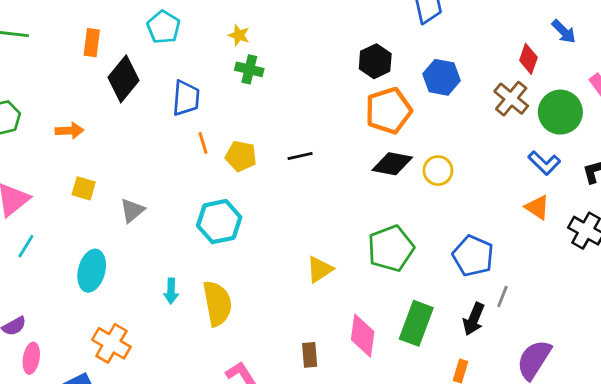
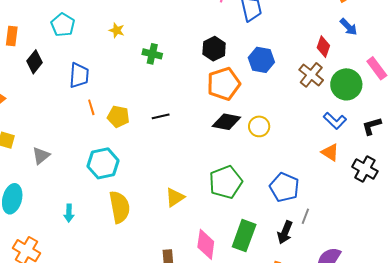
green cross: (249, 69) -> (152, 54), moved
black diamond: (124, 79) -> (34, 62), size x0.7
yellow semicircle: (217, 303) -> (120, 207), moved

